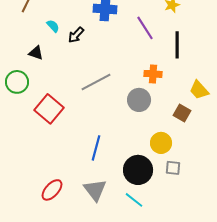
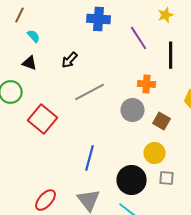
cyan semicircle: (53, 26) -> (34, 36), moved
black arrow: (76, 35) -> (70, 60), moved
brown square: (182, 113) -> (162, 121), moved

